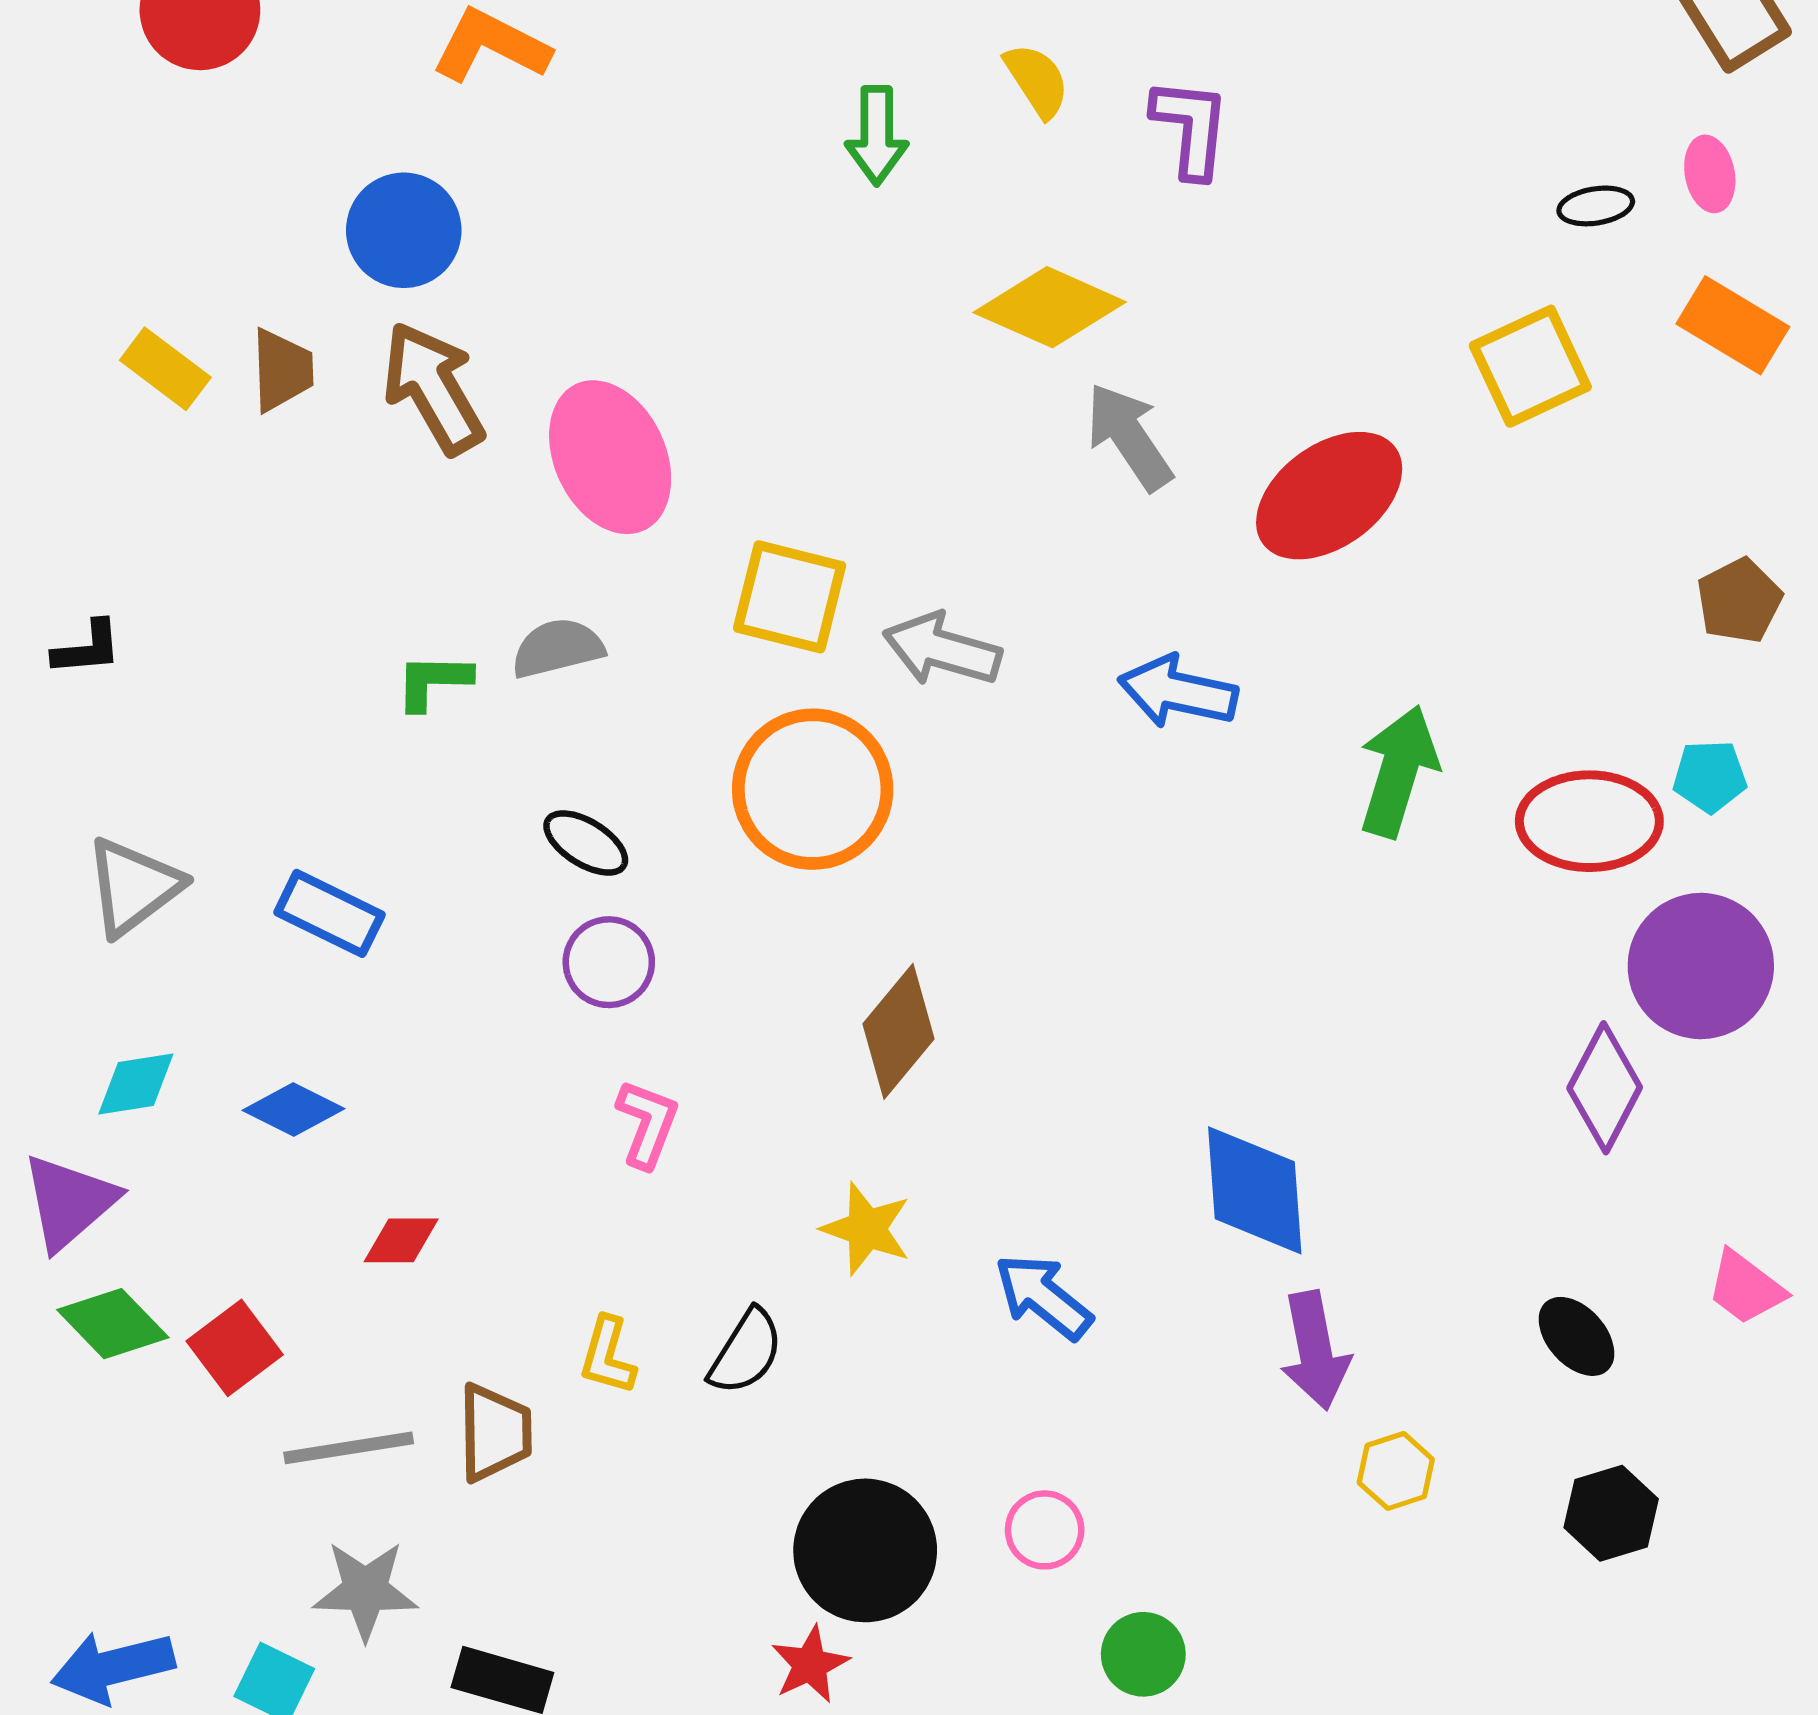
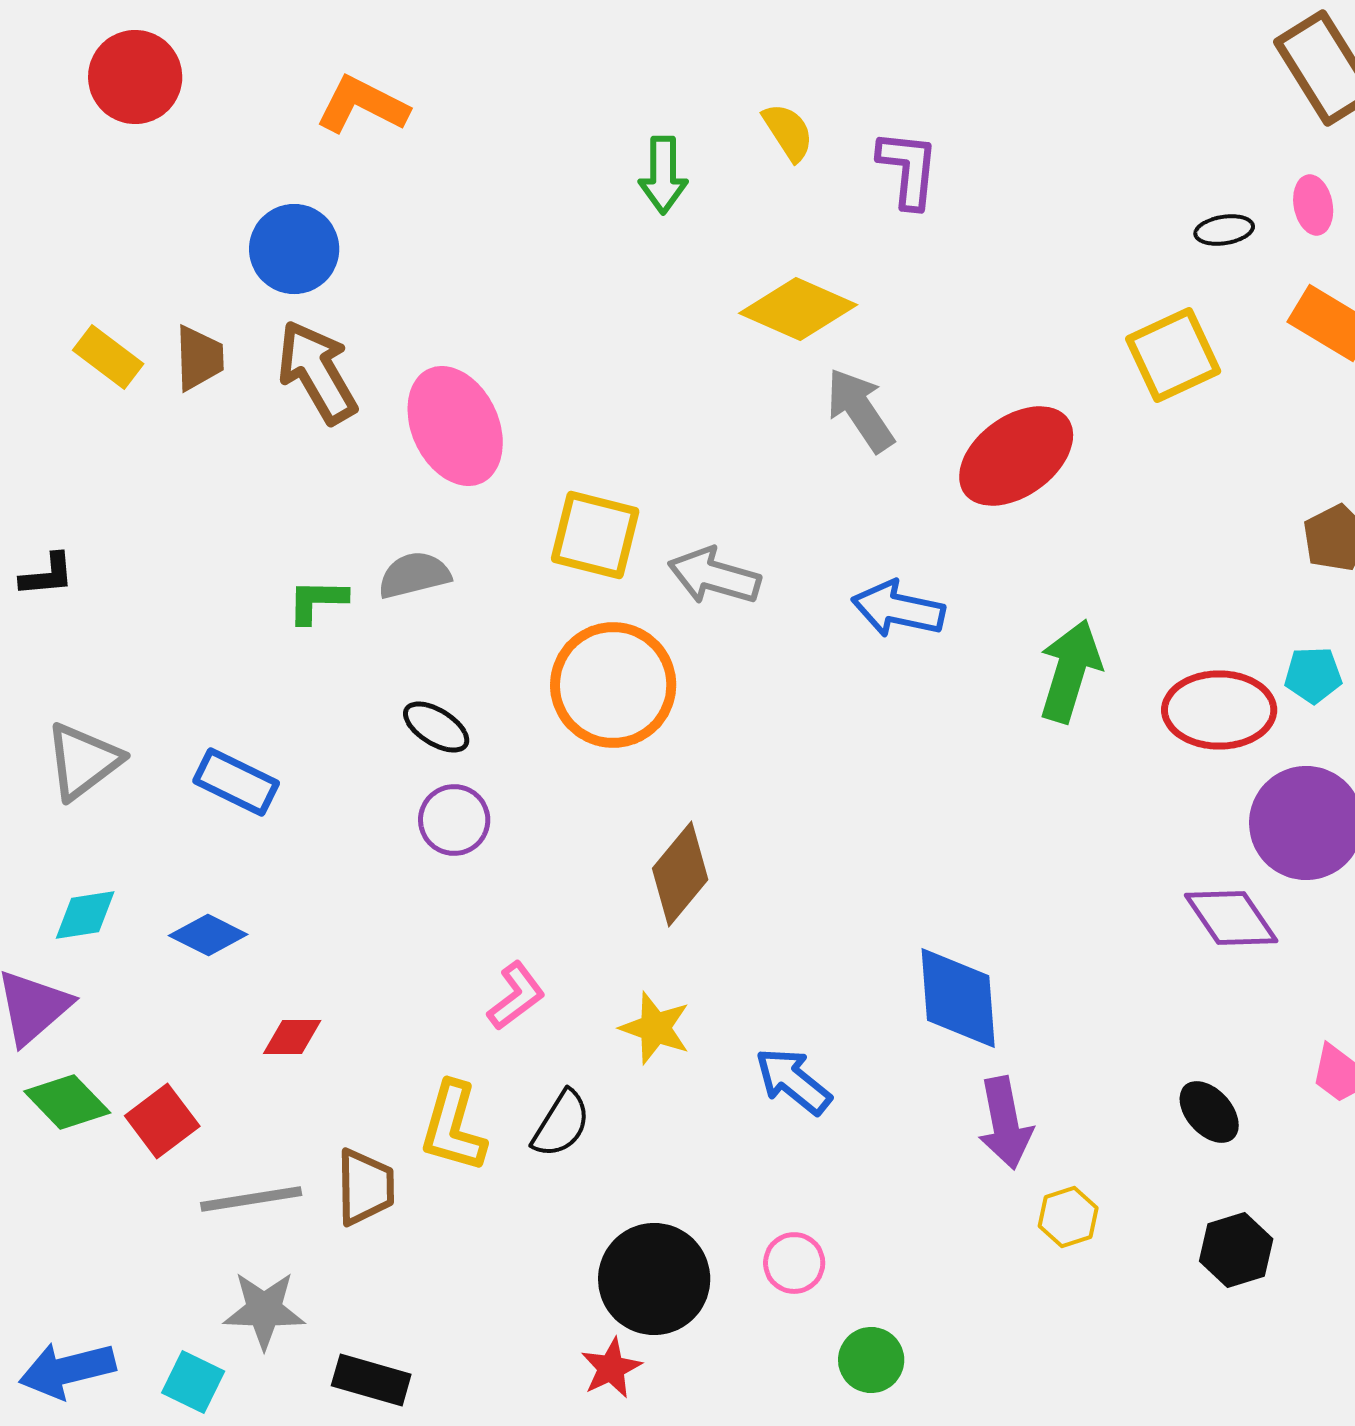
purple diamond: (1605, 1088) -> (1231, 918), turned -62
pink L-shape: (647, 1124) -> (516, 996), moved, turned 32
yellow L-shape: (608, 1356) -> (453, 1127), size x1.5

